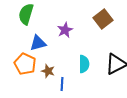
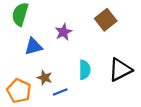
orange pentagon: (25, 64) -> (19, 91), moved
blue line: (62, 84) -> (60, 92), turned 64

